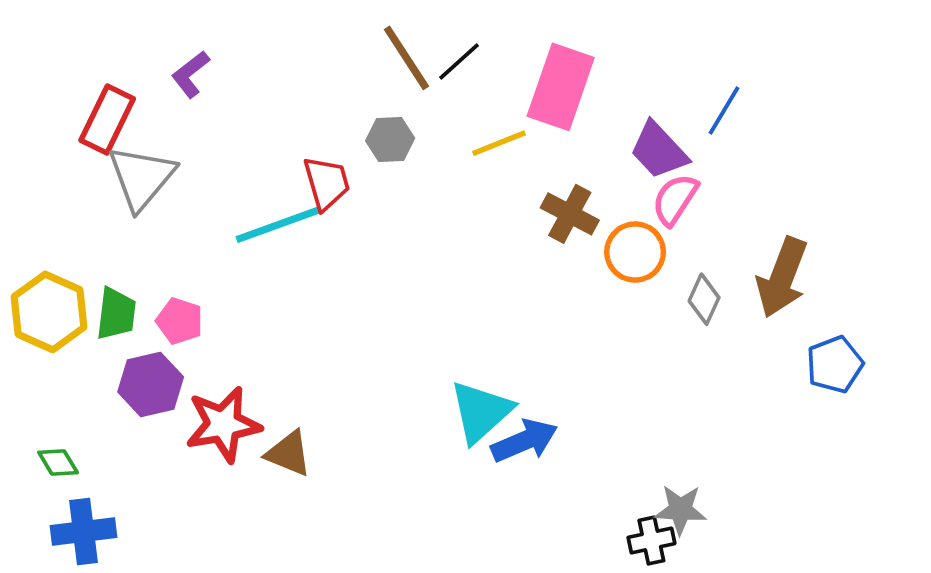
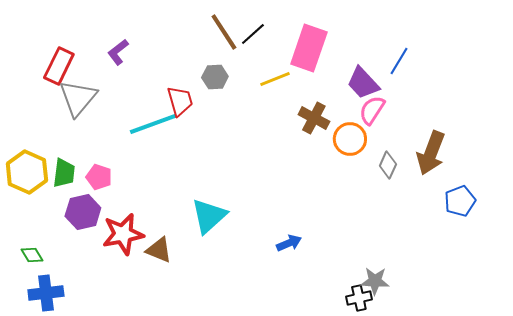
purple L-shape: (191, 74) -> (118, 52), moved
cyan triangle: (481, 412) -> (209, 216), moved
blue arrow: (524, 441) -> (289, 243), size x0.7

